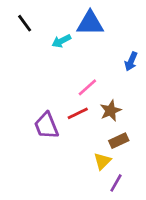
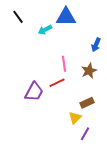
pink line: (87, 87) -> (64, 64), turned -56
brown star: (111, 111) -> (89, 71), moved
purple trapezoid: (46, 126) -> (34, 92), turned -130

